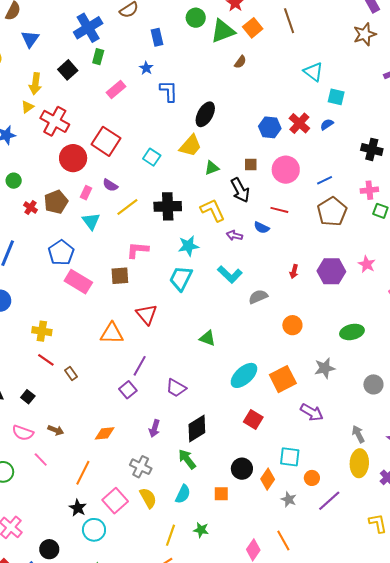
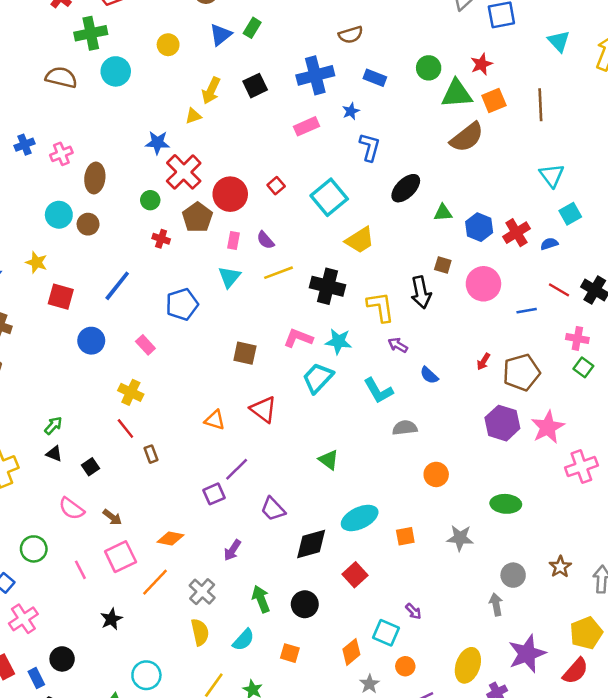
blue cross: (88, 28) -> (315, 75), moved
blue rectangle: (157, 37) -> (375, 78), turned -72
green rectangle: (98, 57) -> (252, 28), moved
brown semicircle: (240, 62) -> (467, 137), size x2.0
cyan square: (336, 97) -> (570, 214), turned 30
red cross: (55, 121) -> (184, 172), moved
red square: (106, 141) -> (276, 186), size x0.5
yellow trapezoid: (190, 146) -> (360, 240), moved
cyan square: (152, 157) -> (329, 197), moved, size x1.6
green triangle: (212, 168) -> (443, 213), moved
pink rectangle: (86, 193) -> (234, 241), turned -32
brown pentagon: (56, 202) -> (197, 217), moved, turned -30
red cross: (31, 208) -> (161, 239), turned -32
red line: (279, 210) -> (559, 290), moved
brown pentagon: (332, 212) -> (521, 372), moved
blue semicircle: (262, 228) -> (429, 375), moved
pink L-shape: (137, 250) -> (298, 338), moved
pink star: (367, 264) -> (548, 427), size x1.5
red arrow: (294, 271) -> (483, 362), moved
pink rectangle: (78, 282) -> (145, 345), moved, size x0.6
red triangle: (147, 314) -> (263, 409), turned -30
orange triangle: (112, 333) -> (215, 420), size x0.7
orange square: (283, 379) -> (405, 536), size x0.6
purple arrow: (312, 412) -> (413, 611), moved, size x0.6
black diamond: (197, 428) -> (311, 544), moved
gray arrow: (358, 434) -> (496, 604), moved
pink line: (41, 460) -> (80, 570), moved
black circle: (242, 469) -> (305, 604), moved
orange line: (83, 473) -> (155, 582), moved
pink square: (115, 501) -> (121, 557), moved
cyan circle: (94, 530) -> (146, 675), moved

